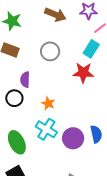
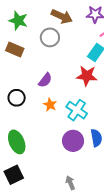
gray circle: (50, 51) -> (50, 37), moved
purple semicircle: (25, 80) -> (45, 80), moved, turned -147
cyan cross: (46, 129) -> (77, 110), moved

